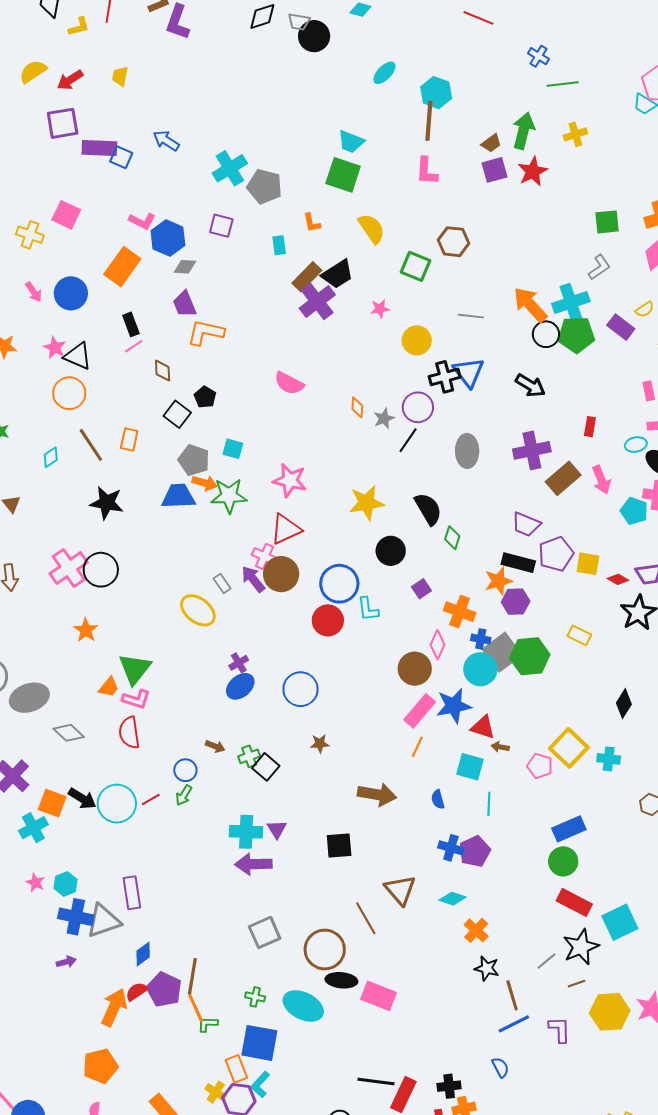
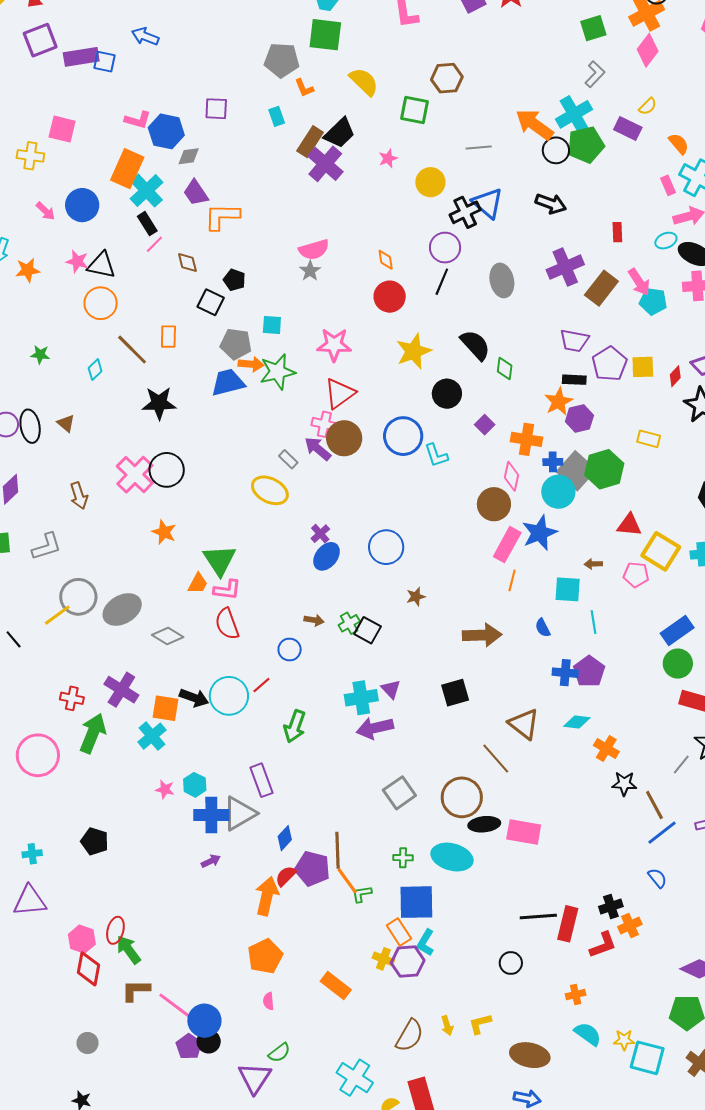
cyan cross: (230, 168) -> (146, 191), moved
gray pentagon: (265, 187) -> (282, 60), moved
pink semicircle: (289, 383) -> (314, 250), turned -32
gray star: (384, 418) -> (310, 271), moved
cyan pentagon: (634, 511) -> (653, 301), moved
black rectangle: (518, 563) -> (574, 380), size x0.7
red diamond: (618, 579) -> (675, 376), turned -65
red circle: (328, 620) -> (390, 297), moved
red triangle: (483, 727) -> (629, 525), moved
green arrow: (184, 795) -> (295, 726), moved, size x1.5

